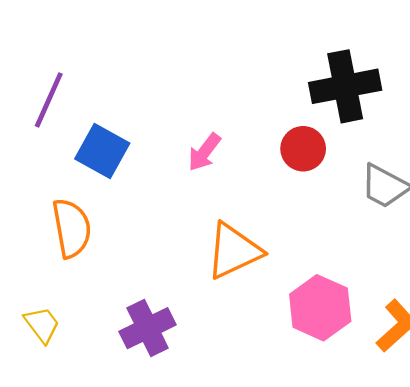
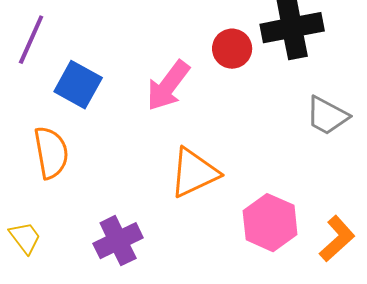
red circle: (303, 149) -> (232, 49), moved
pink arrow: (204, 152) -> (168, 86), size x1.5

